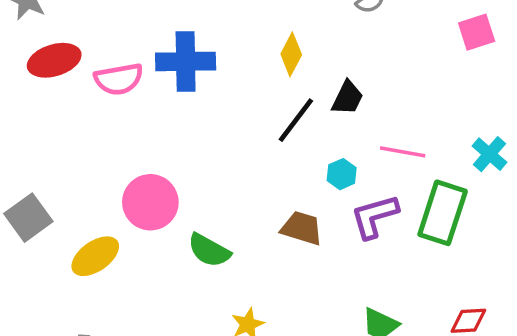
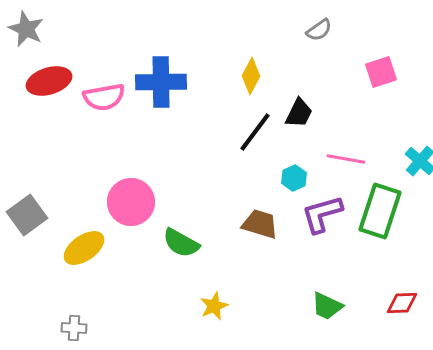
pink square: (477, 32) -> (381, 72), moved

